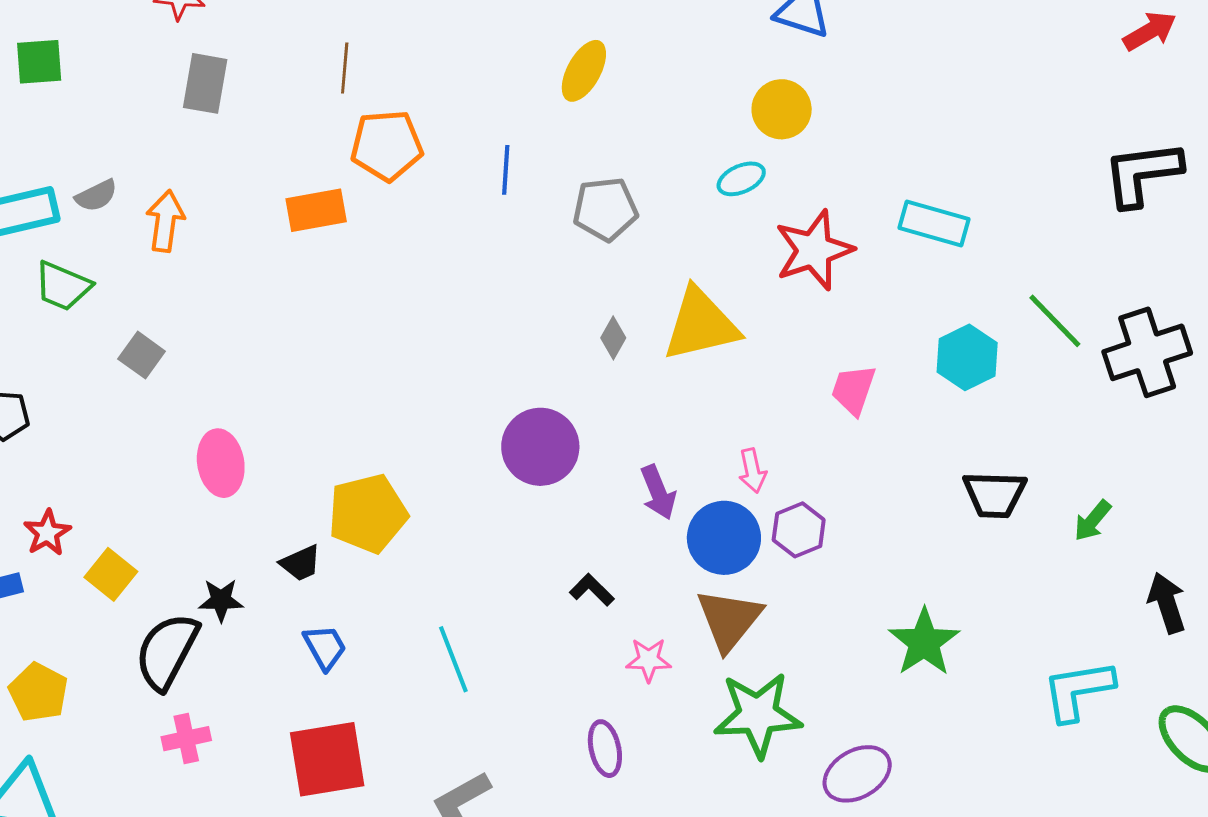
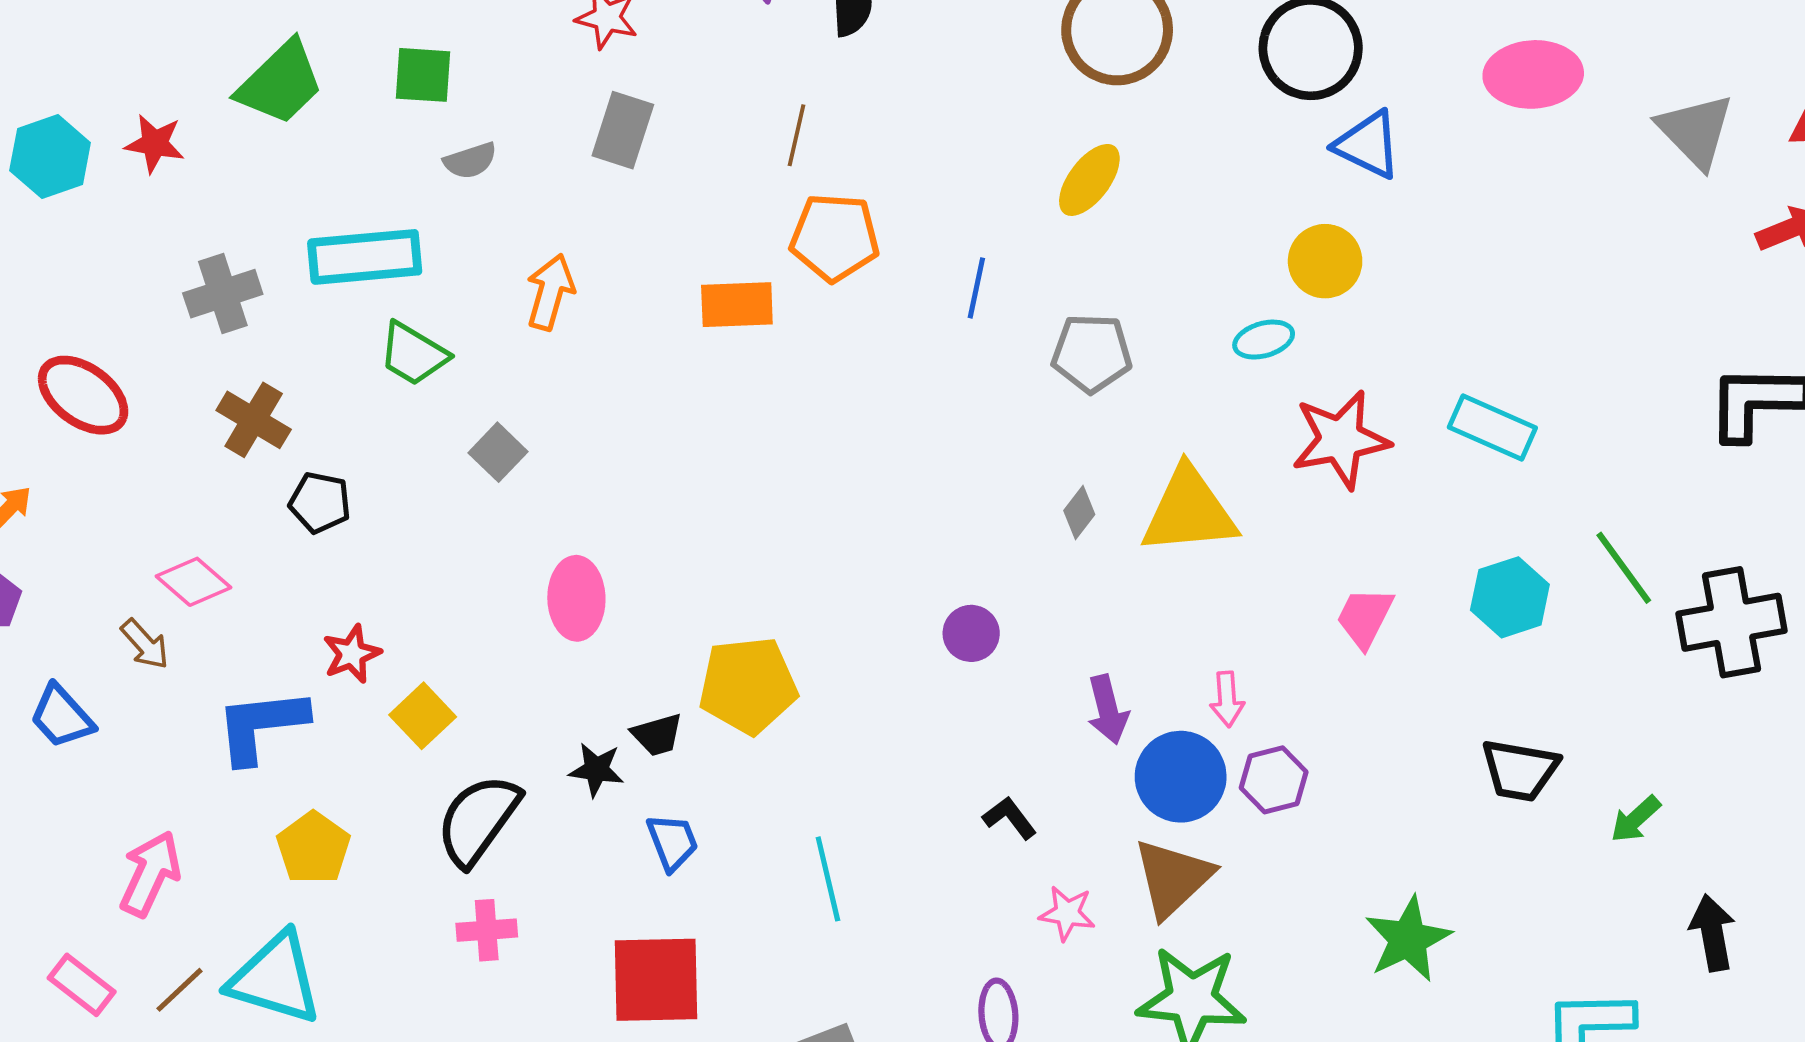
gray semicircle: (96, 196) -> (470, 161), moved
purple circle: (540, 447) -> (971, 633), size x0.6
black star: (221, 600) -> (596, 770), moved

